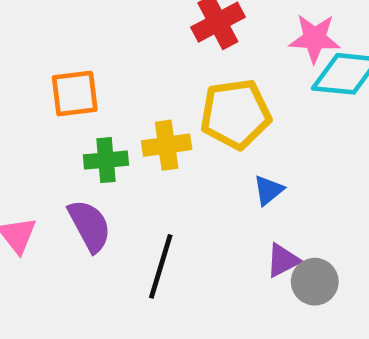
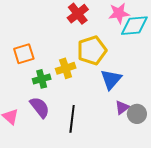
blue triangle: (268, 190) -> (111, 79), size x1.6

